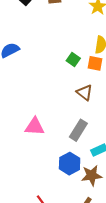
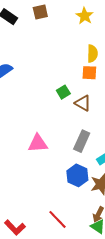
green square: (73, 60) -> (63, 92), moved, turned 32

